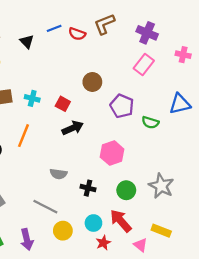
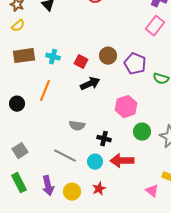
brown circle: (92, 82) -> (108, 56), moved
green circle: (126, 190) -> (142, 132), moved
red arrow: (121, 221) -> (122, 161), moved, turned -50
cyan circle: (93, 223) -> (95, 162), moved
yellow circle: (63, 231) -> (72, 192), moved
red star: (103, 243) -> (99, 189), moved

